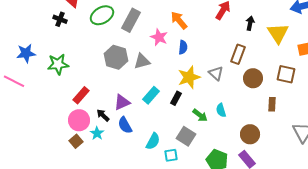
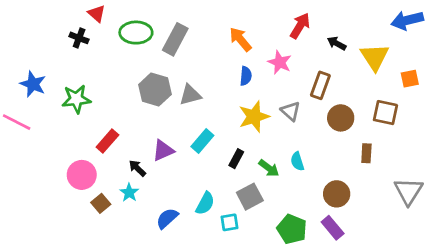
green ellipse: (102, 15) -> (136, 33), turned 30
black arrow: (250, 23) -> (337, 43), turned -72
pink star: (159, 37) -> (280, 62), moved
blue star: (26, 53) -> (33, 84), turned 30
black rectangle: (176, 98) -> (236, 159), moved
pink circle: (79, 120) -> (82, 175), moved
blue semicircle: (125, 125) -> (167, 218), moved, turned 78
gray square: (186, 136) -> (250, 197), turned 30

